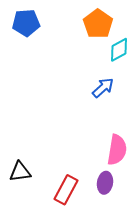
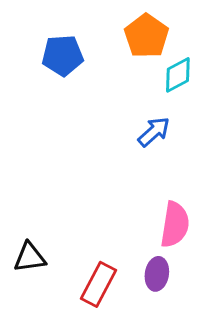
blue pentagon: (26, 23) -> (63, 55), moved

